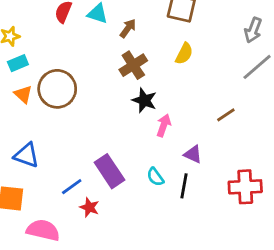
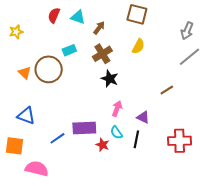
cyan rectangle: (18, 63) -> (69, 50), moved
pink arrow: (164, 125) -> (117, 109), moved
purple rectangle: (110, 171) -> (84, 128), turned -60
red star: (89, 207) -> (103, 145), moved

